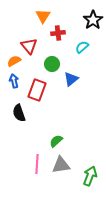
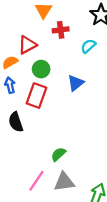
red triangle: (29, 46) -> (27, 45), turned 42
green circle: (52, 64) -> (41, 69), moved
pink line: (37, 164) -> (36, 181), turned 30

